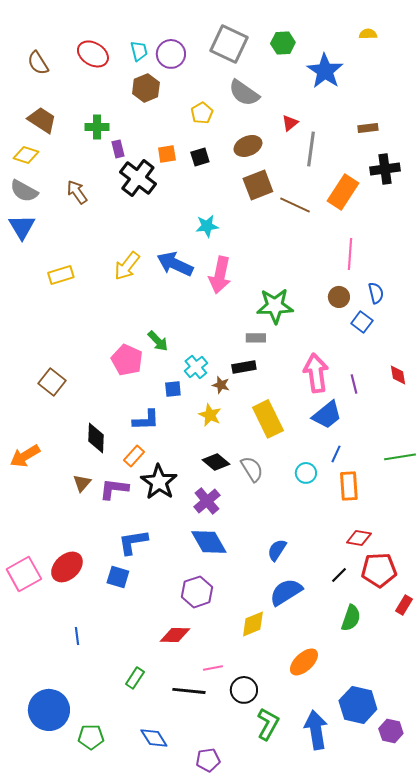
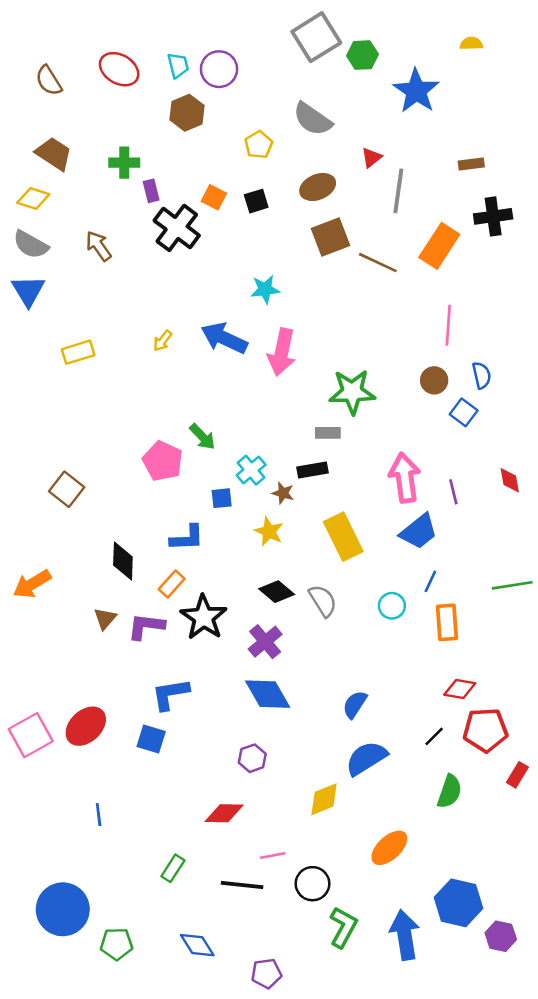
gray square: (229, 44) -> (316, 37), moved, turned 33
orange square: (167, 154) -> (214, 197), turned 36
yellow arrow: (127, 266) -> (163, 341), size x0.6
purple hexagon: (197, 592) -> (252, 758), size x0.7

